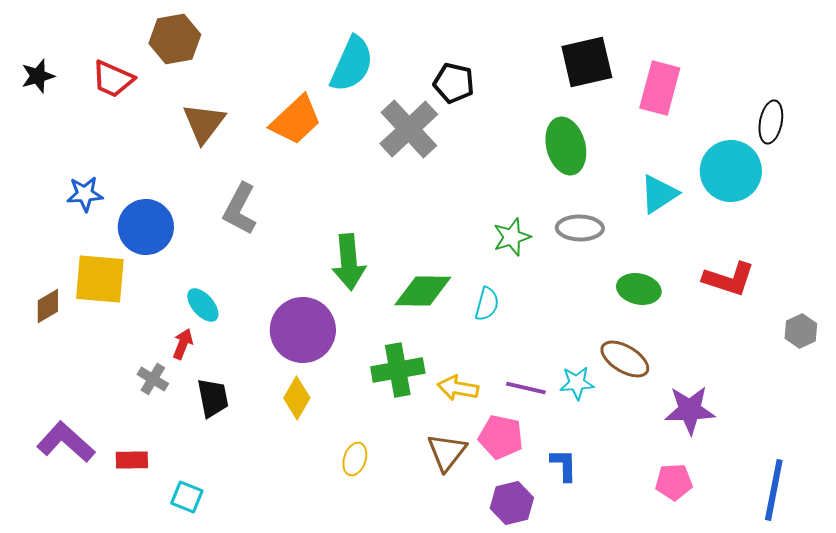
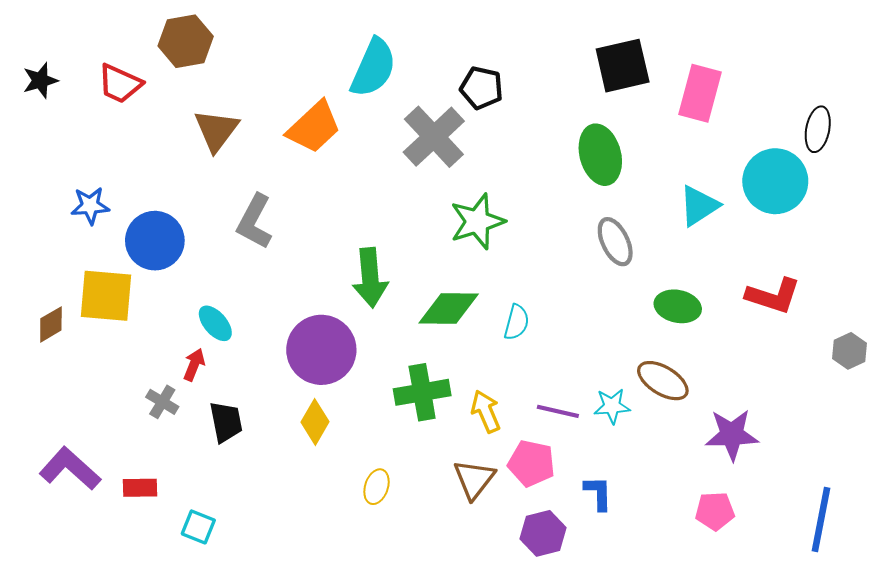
gray ellipse: (580, 228) -> (615, 242), turned 63
green star: (512, 237) -> (477, 222), moved, size x1.4
yellow arrow: (458, 388) -> (486, 411), turned 57

